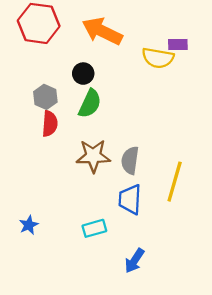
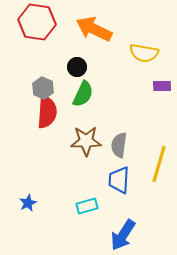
purple rectangle: (178, 45) -> (162, 86), moved
red semicircle: (50, 124) -> (47, 112), size x1.4
blue arrow: (134, 261) -> (123, 235), size x1.4

